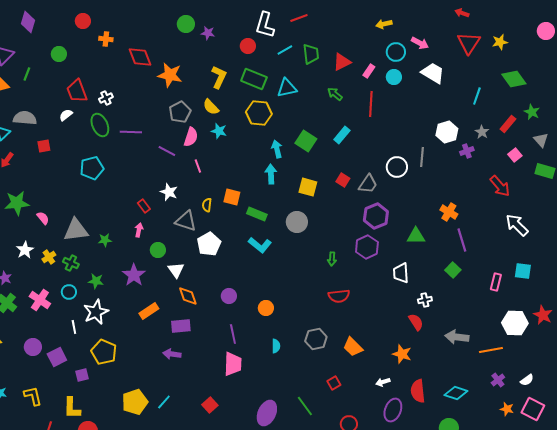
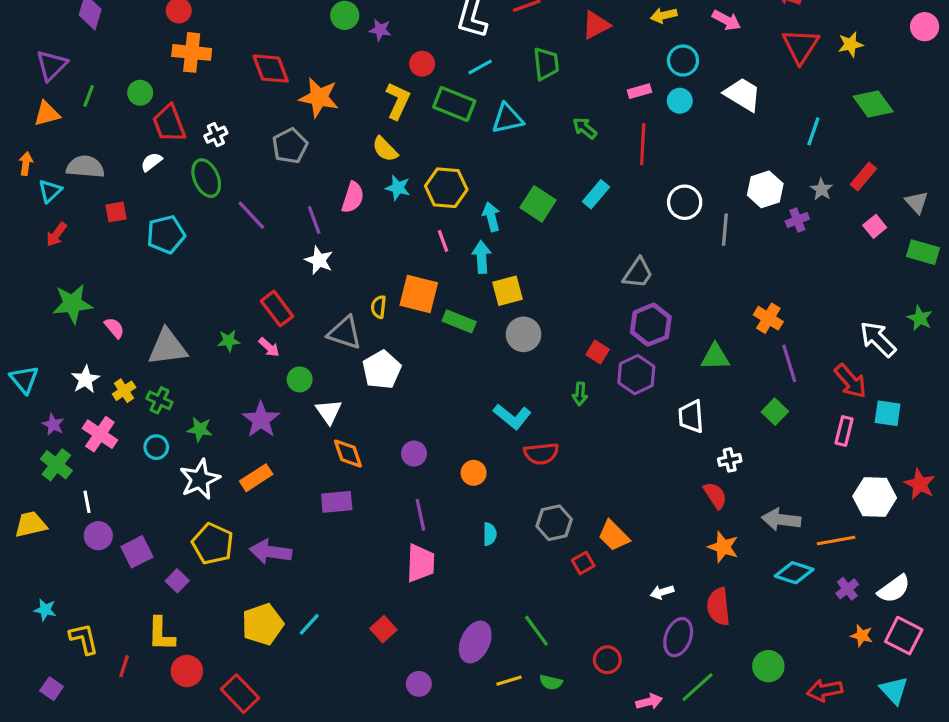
orange cross: (106, 39) -> (192, 52), moved, size x1.6
pink arrow: (420, 43) -> (726, 20), moved
red circle: (248, 46) -> (422, 64), moved
cyan line: (285, 50) -> (480, 67), moved
green circle: (59, 54) -> (140, 93), moved
red triangle: (342, 62) -> (596, 25), moved
pink rectangle: (369, 71) -> (639, 91), turned 40
gray pentagon: (180, 112) -> (290, 146), moved
green star: (532, 112) -> (920, 318), moved
yellow hexagon: (259, 113) -> (446, 188), moved
purple line: (131, 132) -> (251, 215), moved, turned 45
purple line: (167, 151) -> (314, 220), turned 42
pink line: (198, 166) -> (443, 241), moved
white circle: (397, 167) -> (685, 202), moved
cyan pentagon: (92, 168) -> (166, 234), moved
red square: (343, 180) -> (598, 352), moved
red arrow: (500, 186) -> (851, 381), moved
yellow square: (308, 187) -> (507, 291), moved, turned -30
white star: (169, 192) -> (319, 260), moved
orange square: (232, 197) -> (419, 294), size x1.4
red rectangle: (144, 206) -> (277, 309), size x1.5
pink arrow: (139, 230) -> (269, 347), turned 120
green star: (105, 240) -> (229, 341), moved
cyan L-shape: (260, 245) -> (512, 416), moved
red semicircle: (339, 296) -> (541, 454), moved
pink cross: (40, 300) -> (100, 434), moved
orange rectangle: (149, 311) -> (256, 478), moved
white line: (74, 327) -> (87, 502), moved
purple arrow: (172, 354) -> (271, 552), moved, size x1.4
orange star: (402, 354) -> (723, 547), moved
purple square: (82, 375) -> (177, 581), turned -32
white semicircle: (527, 380) -> (894, 589), size x1.5
red square: (334, 383) -> (583, 563), moved
cyan diamond: (456, 393) -> (794, 573), moved
yellow L-shape: (33, 396) -> (84, 639), moved

